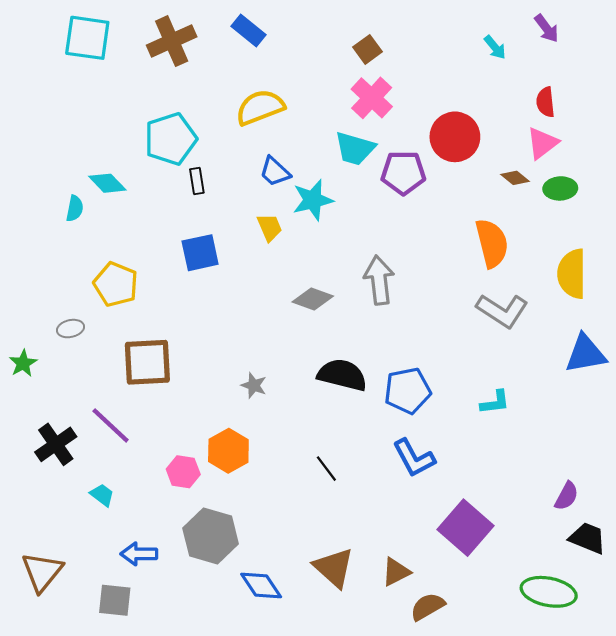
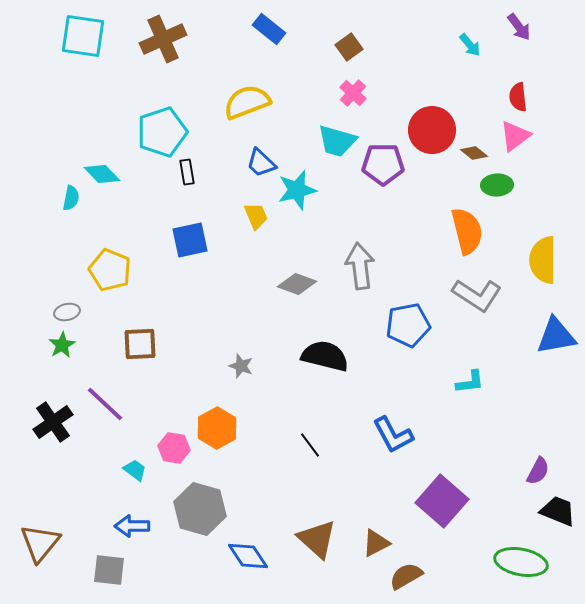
blue rectangle: (248, 30) -> (269, 29), moved
pink cross: (372, 98) -> (353, 93), size x0.7
brown diamond: (515, 178) -> (474, 153), moved
green ellipse: (560, 188) -> (497, 185), moved
brown square: (147, 362) -> (140, 344), size x0.7
green star: (23, 363) -> (62, 345), moved
blue pentagon: (408, 391) -> (408, 325), moved
cyan trapezoid: (102, 495) -> (135, 470), moved

